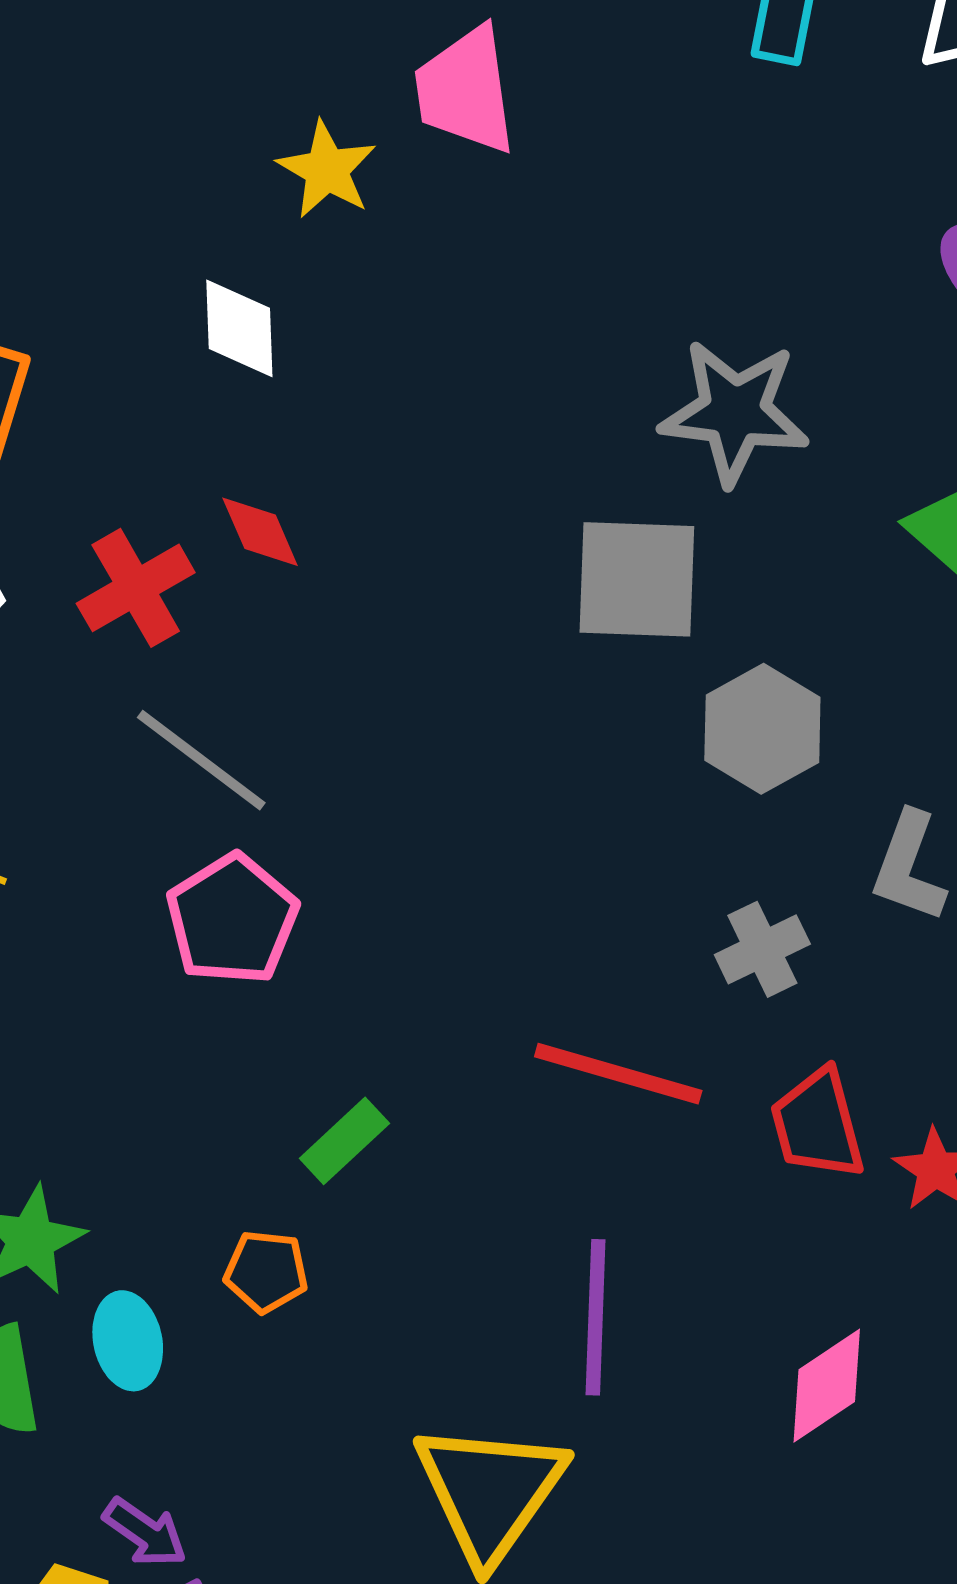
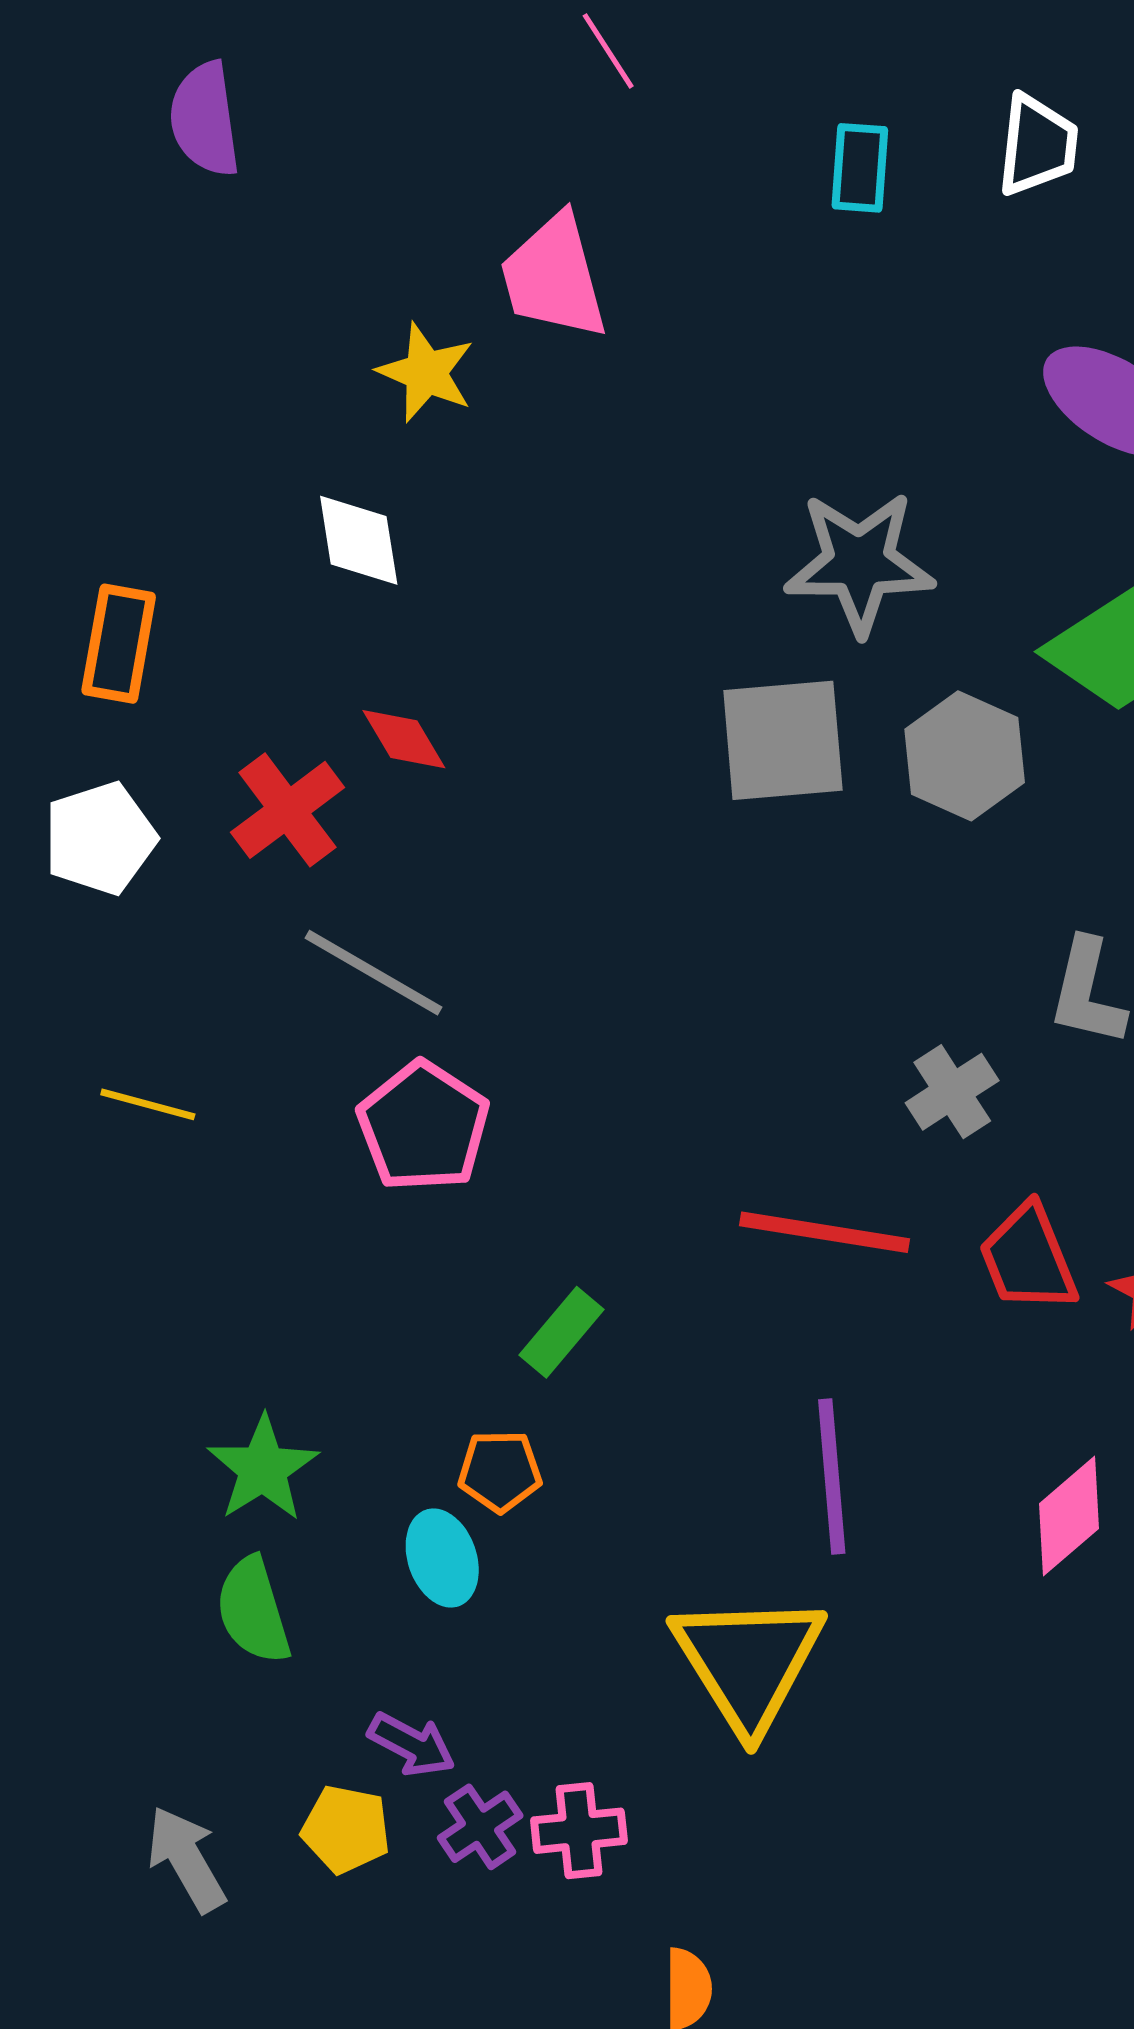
gray hexagon: (762, 729) -> (965, 756), moved
cyan ellipse: (128, 1341) -> (442, 1558), moved

